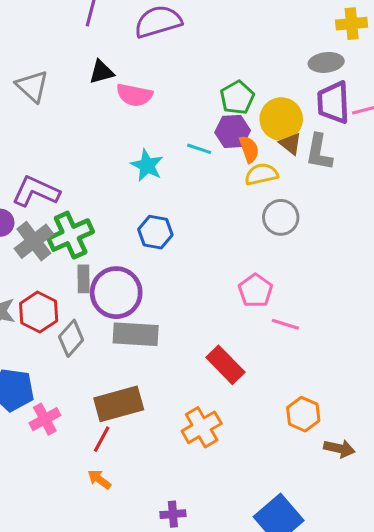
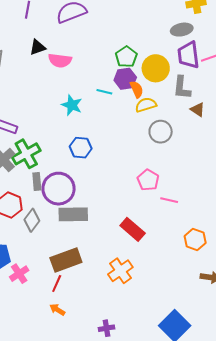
brown triangle: (290, 144) -> (198, 109), moved
orange hexagon: (303, 414) -> (195, 240), moved

